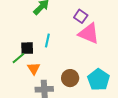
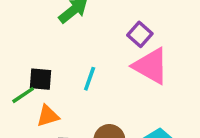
cyan line: (47, 41) -> (90, 79), moved
orange triangle: (34, 68) -> (48, 116), turned 40

